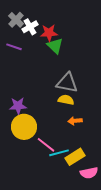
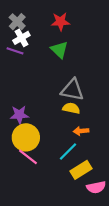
white cross: (30, 27) -> (21, 38), moved
red star: (49, 33) -> (60, 22), moved
pink line: (46, 145) -> (28, 157), moved
cyan line: (59, 153) -> (68, 152), moved, turned -30

